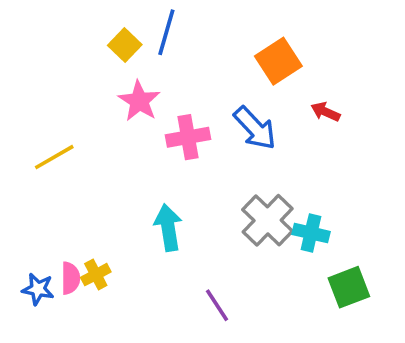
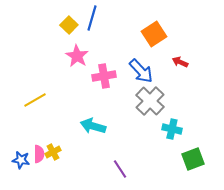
yellow line: (54, 157) -> (35, 100), moved
gray cross: (268, 220) -> (150, 101), moved
cyan arrow: (168, 228) -> (93, 126), turned -65

